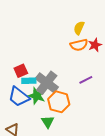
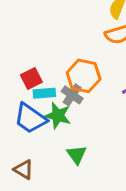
gray cross: (47, 83) -> (72, 95), size x0.6
orange hexagon: (59, 102) -> (84, 76), moved

